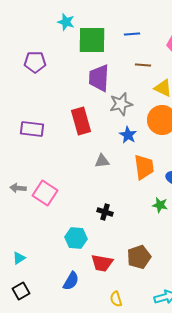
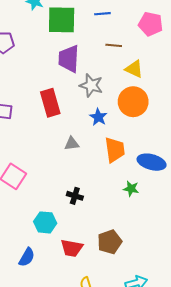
gray star: (121, 104) -> (91, 85), turned 30
blue semicircle: (71, 281) -> (27, 257), moved

